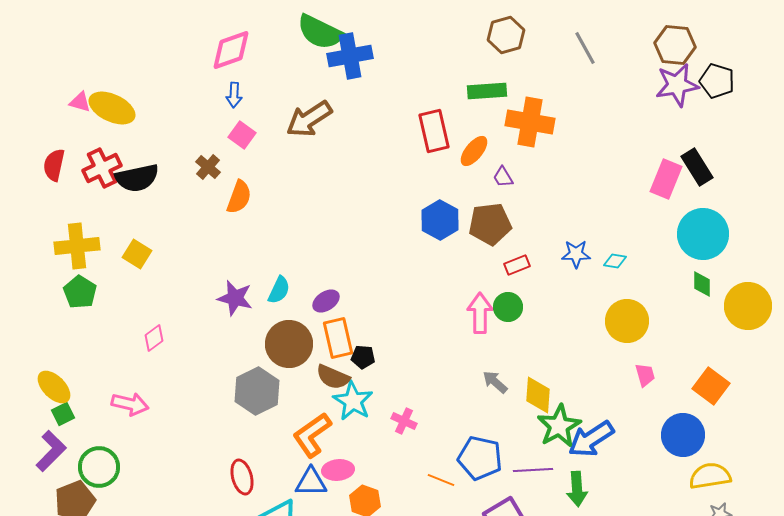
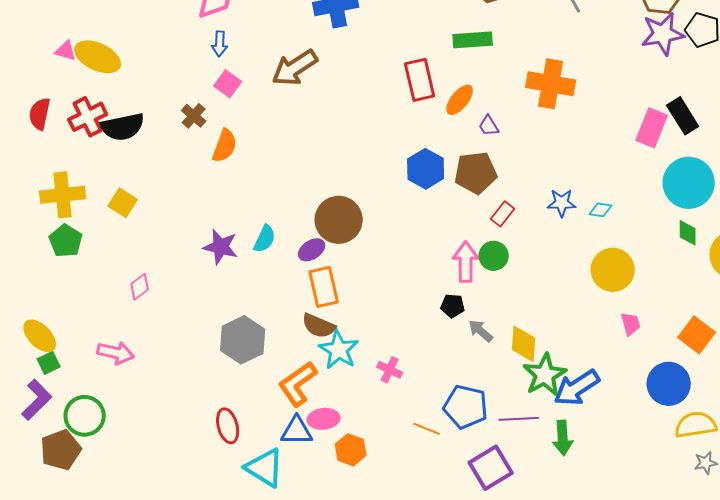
orange cross: (530, 122) -> (551, 84), moved
red rectangle: (517, 265) -> (503, 214), turned -30
brown circle: (289, 344) -> (339, 220), moved
black pentagon: (363, 357) -> (453, 306), moved

